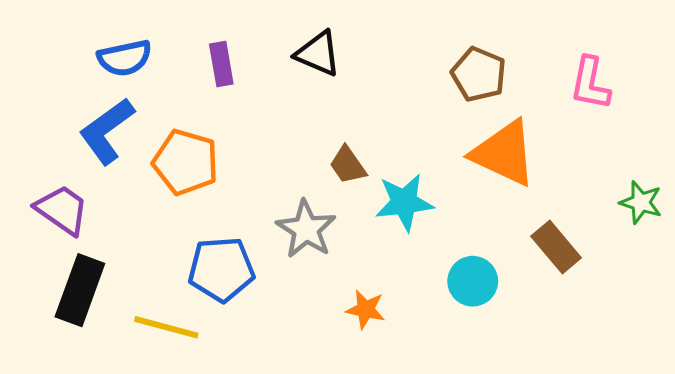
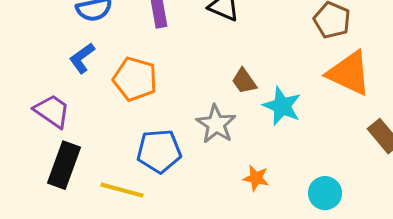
blue L-shape: (107, 131) -> (82, 58), size x0.7
cyan star: (404, 202) -> (282, 106), turned 30
cyan circle: (473, 281) -> (325, 193), moved

